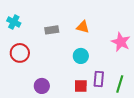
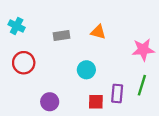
pink star: (121, 42) -> (143, 50), turned -30
cyan circle: (81, 56) -> (86, 70), moved
green line: (120, 84) -> (142, 85), moved

